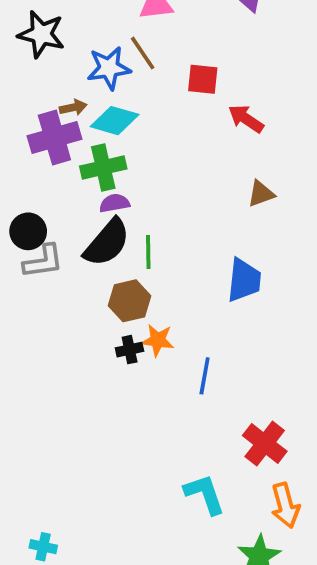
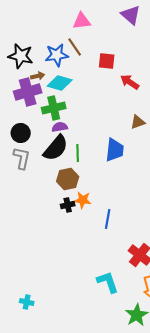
black star: (41, 34) -> (21, 56), moved
black circle: (28, 231) -> (21, 133), moved
gray L-shape: (43, 261) -> (22, 158), turned -70
blue trapezoid: (244, 280) -> (115, 150), moved
cyan cross: (43, 547) -> (27, 302), moved

